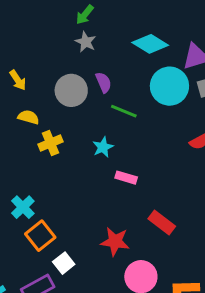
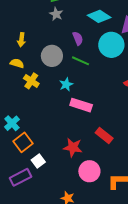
yellow arrow: (18, 80) -> (21, 40), moved, turned 40
purple semicircle: (103, 82) -> (78, 38), moved
gray circle: (71, 90) -> (52, 56), moved
yellow cross: (51, 143) -> (31, 81), turned -35
pink rectangle: (126, 178) -> (81, 105), size x1.5

